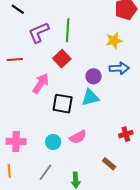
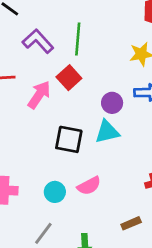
purple L-shape: (39, 32) -> (38, 41), turned 70
pink arrow: (41, 83) -> (39, 95), moved
brown rectangle: (109, 164) -> (131, 223), turned -64

